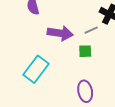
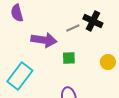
gray line: (91, 30) -> (73, 28), moved

